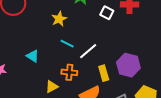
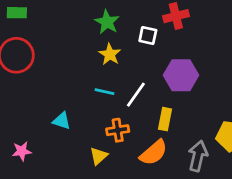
yellow star: (59, 19) -> (110, 54), moved
purple hexagon: (128, 65) -> (181, 75), moved
yellow rectangle: (104, 73) -> (165, 119), turned 42

